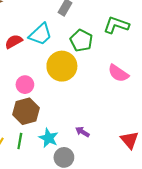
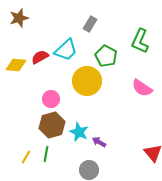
green L-shape: (116, 25) -> (140, 41), turned -85
purple arrow: (82, 132) -> (99, 142), moved
cyan star: (49, 138) -> (79, 132), moved

